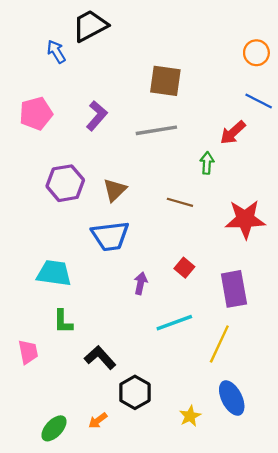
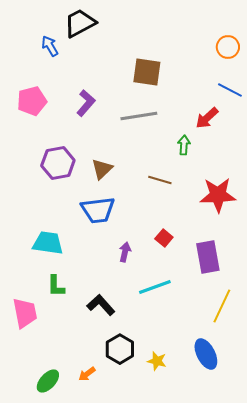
yellow line: (219, 344) -> (222, 306), moved
pink trapezoid: (28, 352) -> (25, 313), size x1.4
black L-shape: (100, 358) -> (101, 305), moved
yellow star: (190, 416) -> (157, 361), moved, turned -30

